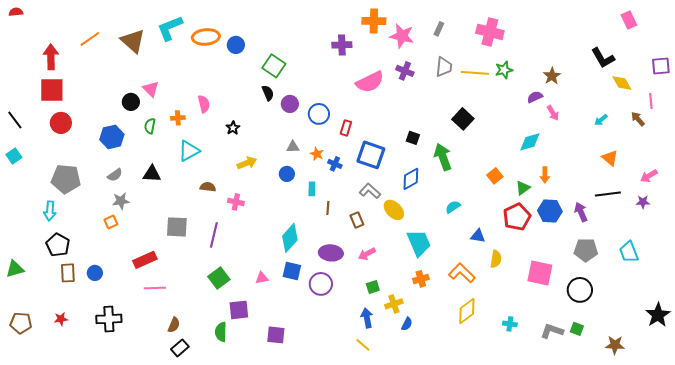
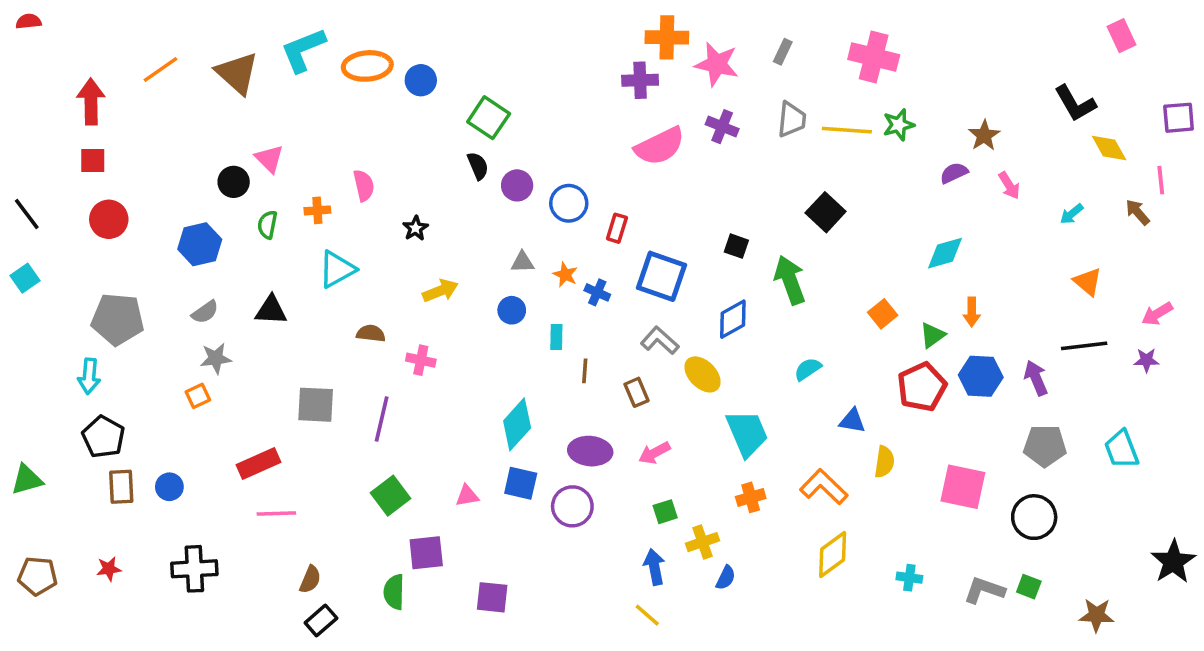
purple cross: (342, 45) -> (640, 80), moved
red square: (52, 90) -> (93, 160), size x0.6
pink arrow: (553, 113) -> (1009, 185), moved

